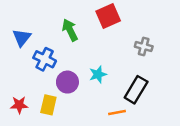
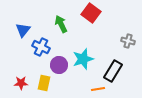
red square: (108, 16) -> (91, 13), turned -30
gray cross: (144, 46) -> (128, 41), moved
cyan star: (98, 74) -> (83, 59), size x1.5

